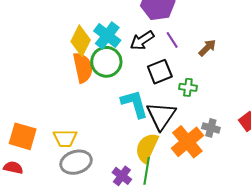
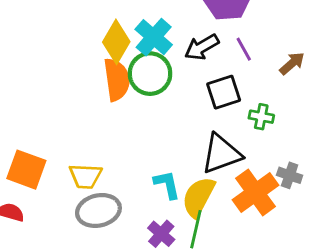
cyan L-shape: (135, 104) -> (167, 185), moved, size x0.7
black triangle: (161, 116) -> (221, 154), turned 32

